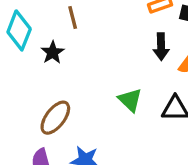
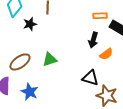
green triangle: (130, 100) -> (50, 59), moved, turned 42

